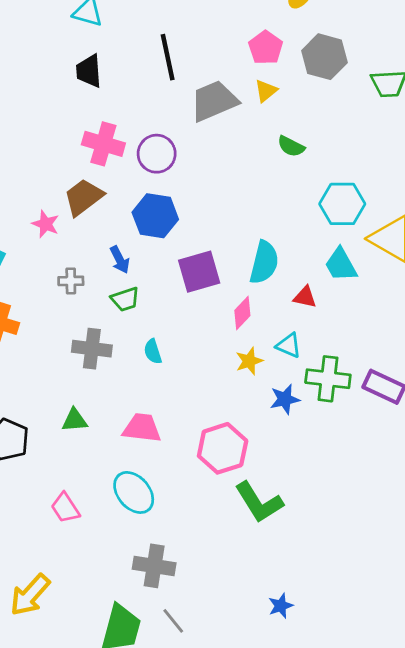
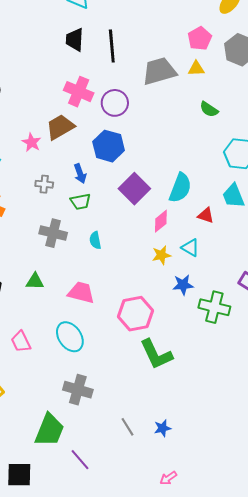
black line: (168, 57) -> (112, 46), moved
yellow triangle: (266, 91) -> (196, 69), turned 30
purple square: (199, 272) -> (134, 189), turned -36
green cross: (328, 379) -> (214, 307), moved
gray line: (173, 621) -> (127, 427), moved

